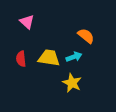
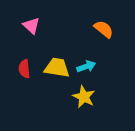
orange semicircle: (86, 36) -> (104, 29), moved

